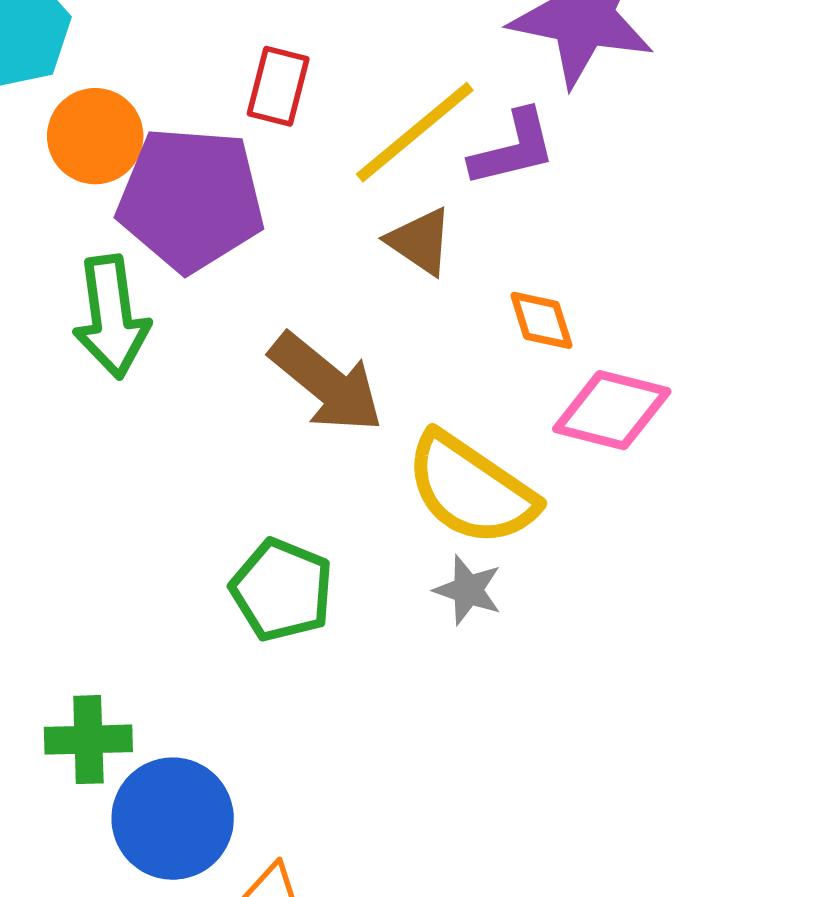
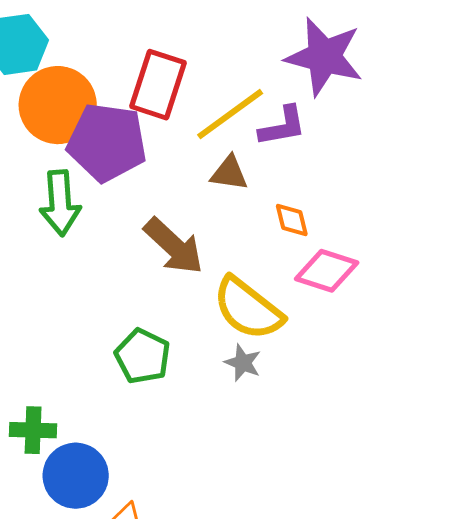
red rectangle: (278, 86) -> (158, 85), size x1.6
orange circle: (95, 136) -> (58, 105), size x1.5
brown triangle: (420, 241) -> (229, 173), turned -30

